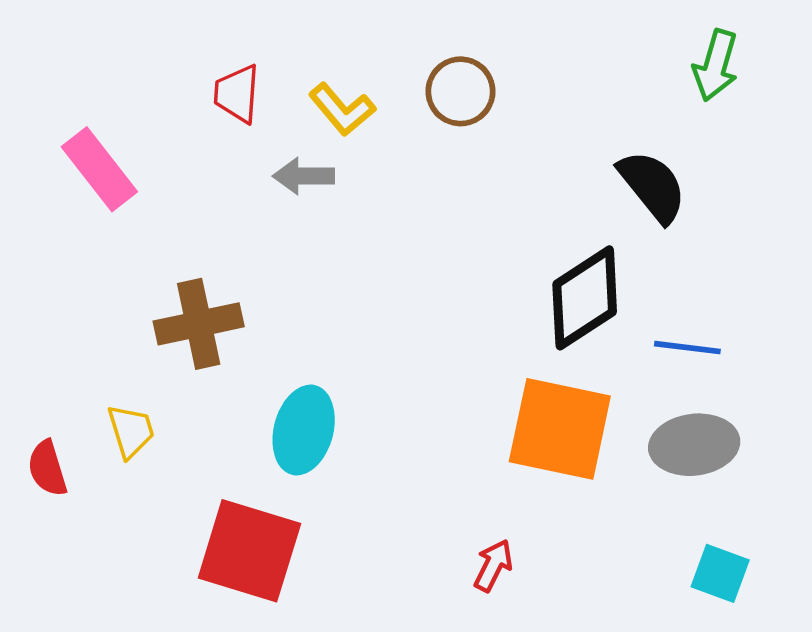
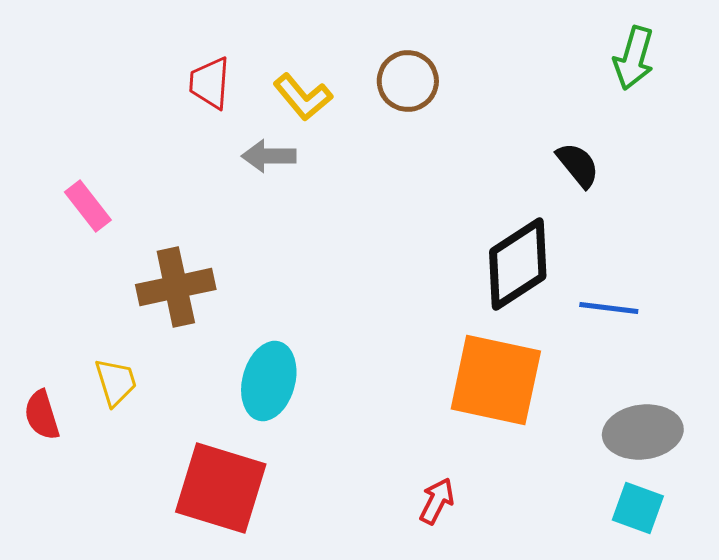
pink rectangle: (99, 169) -> (88, 206), moved, size x0.7
black semicircle: (652, 186) -> (578, 165), size x0.7
gray ellipse: (694, 445) -> (643, 432), moved

